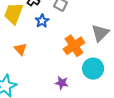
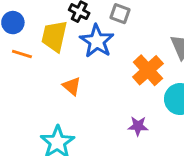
blue star: (42, 21) -> (97, 41), size x1.6

